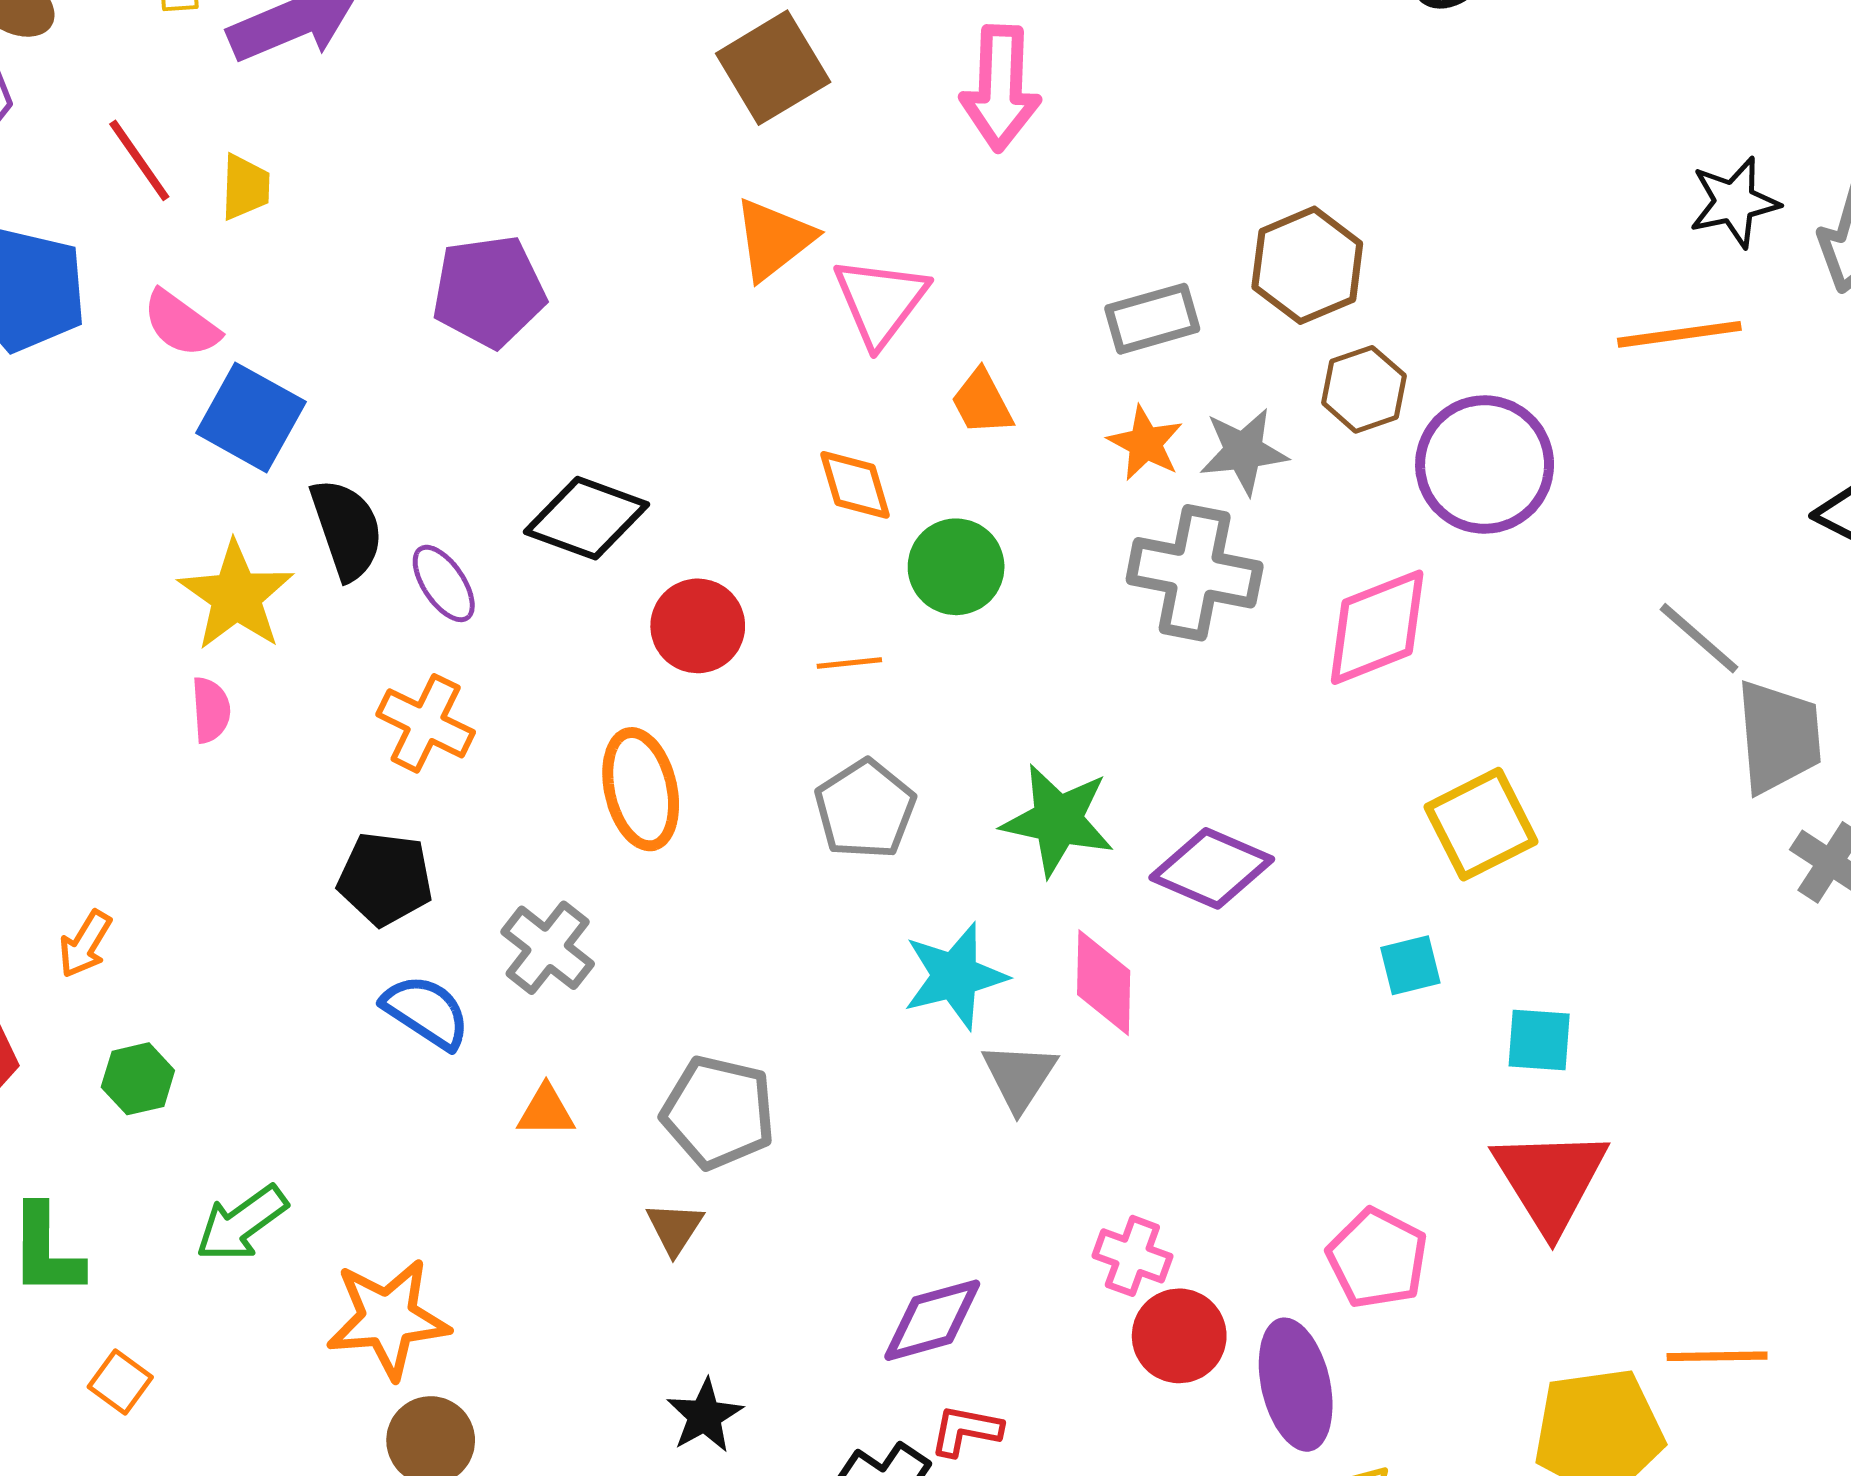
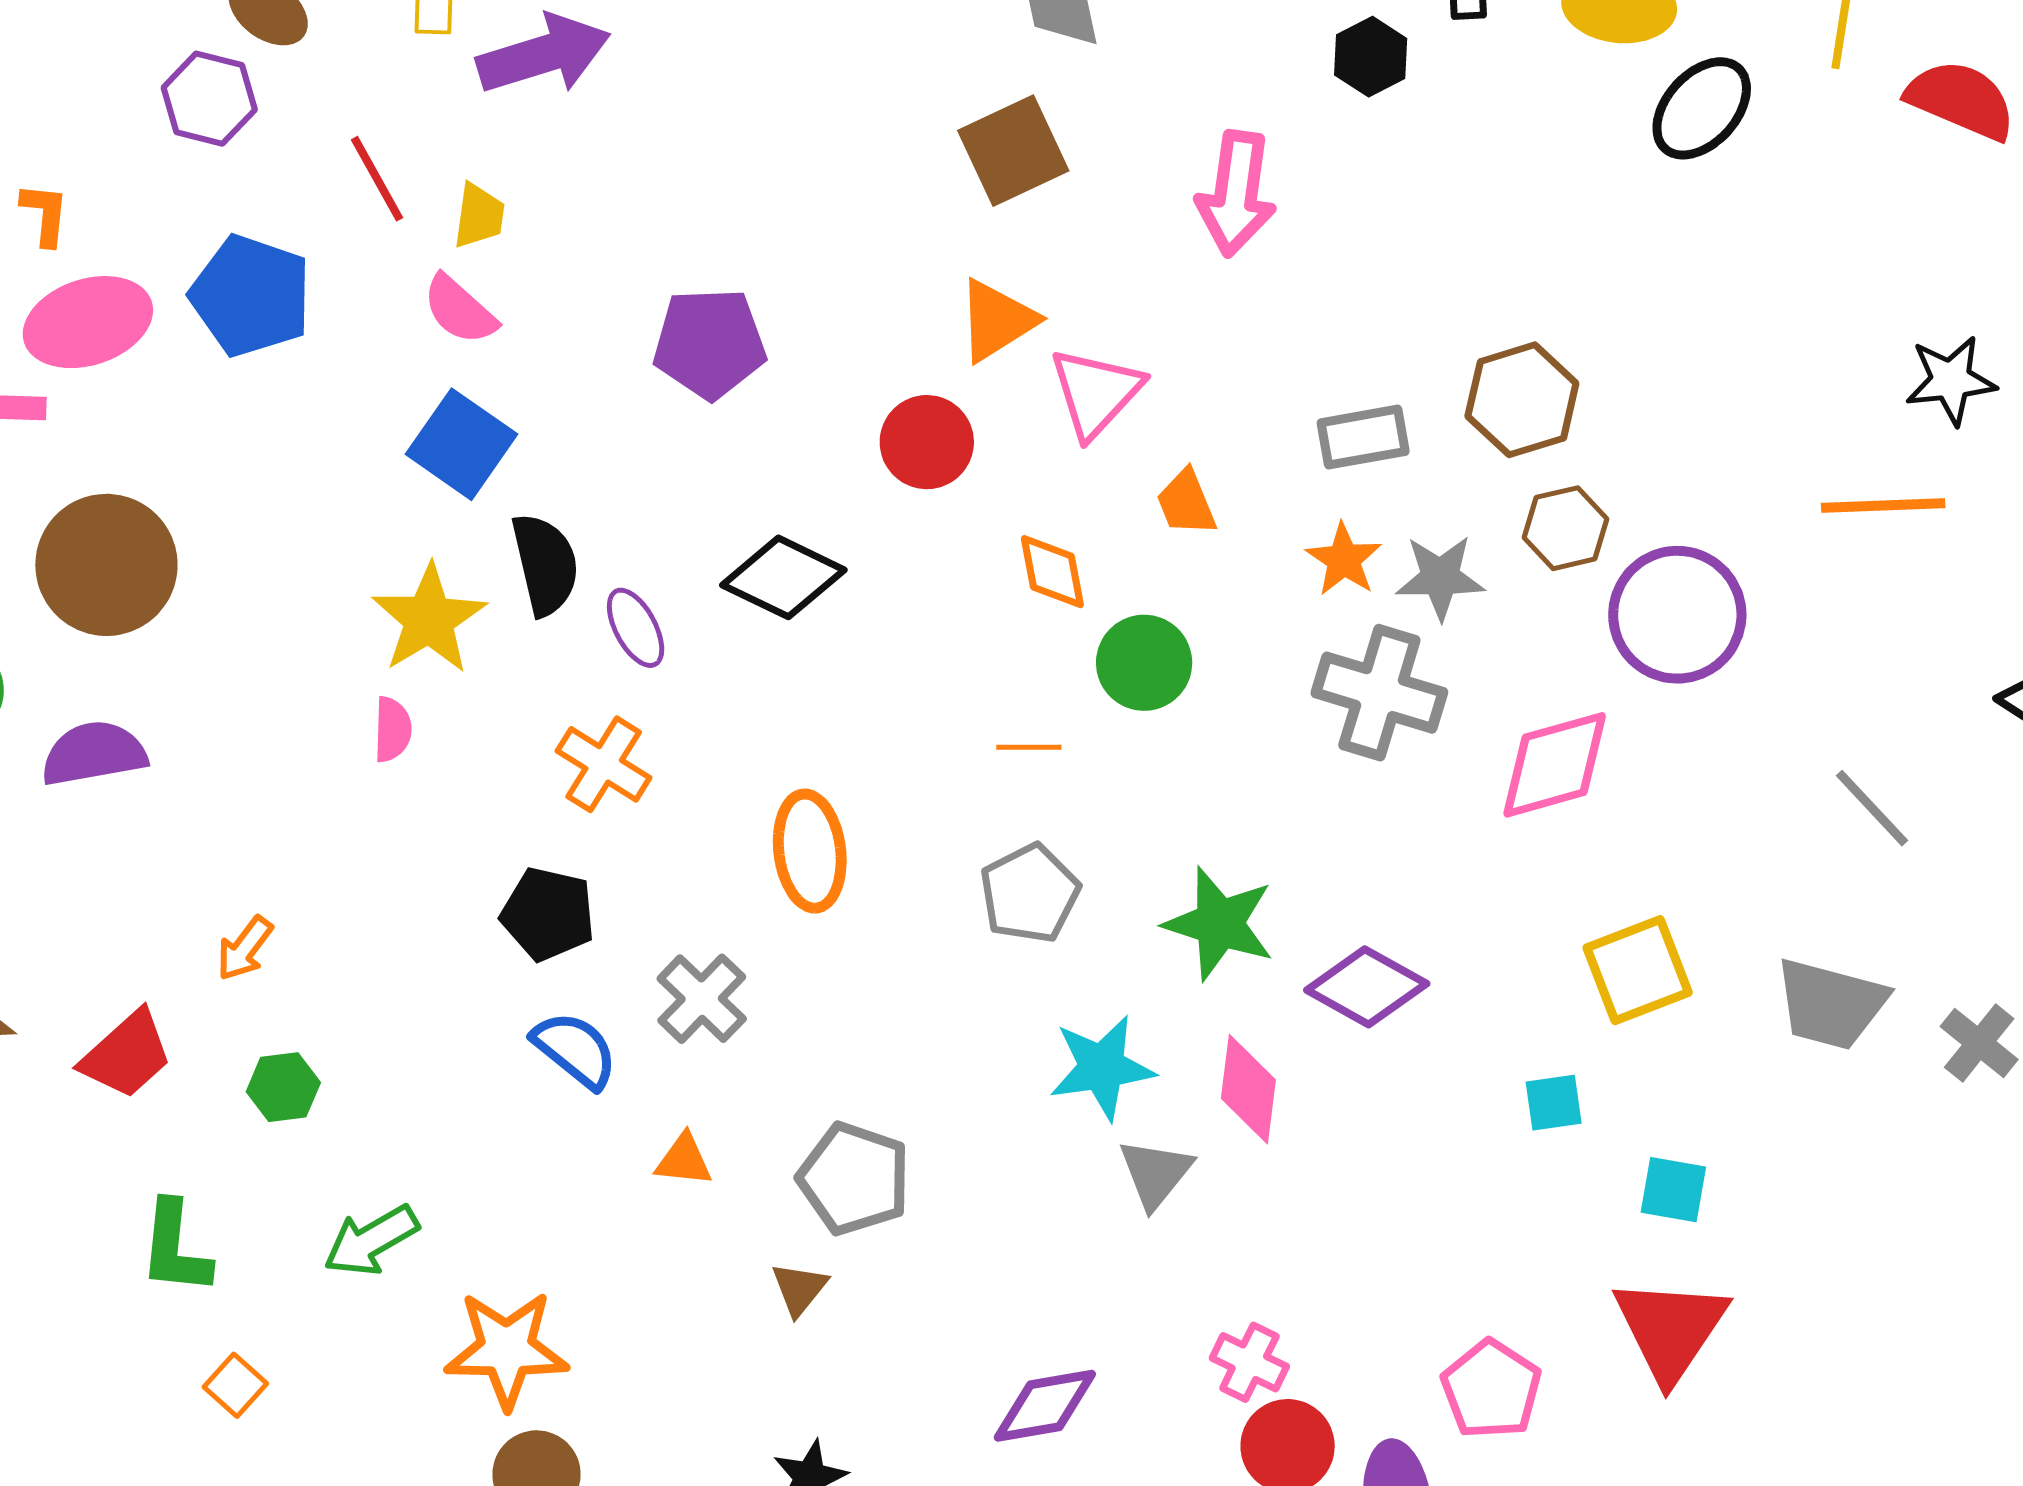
pink semicircle: (181, 324) -> (460, 310), moved
red circle: (698, 626) -> (927, 442), moved
gray trapezoid: (1779, 737) -> (1831, 1004), moved, turned 104

